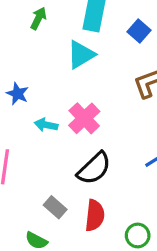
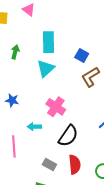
blue square: (139, 31) -> (82, 55), moved
cyan arrow: (46, 125) -> (34, 127), moved

